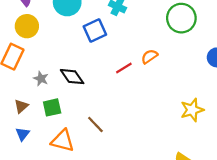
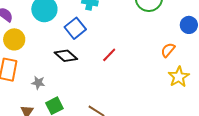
orange semicircle: (149, 56) -> (168, 50), moved
black diamond: (72, 77) -> (66, 56), moved

